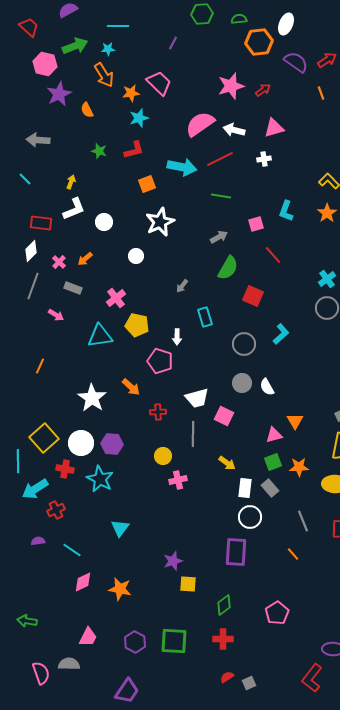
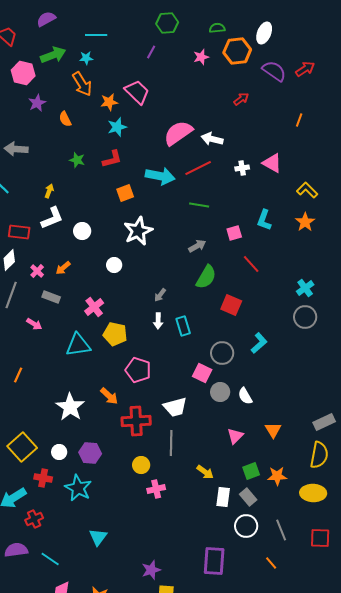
green hexagon: (202, 14) -> (167, 23), moved
pink star: (231, 86) -> (201, 57), moved, size x0.6
orange line: (321, 93) -> (299, 120), moved, turned 40
purple star: (59, 94) -> (37, 103), size x0.7
pink triangle: (274, 128) -> (272, 163), moved, turned 45
white arrow: (177, 337) -> (158, 321), moved
red cross: (158, 412) -> (136, 421), size x1.8
pink square: (224, 416) -> (202, 373), moved
pink triangle: (274, 435) -> (235, 436), moved, turned -30
white circle: (81, 443) -> (59, 452), size x0.6
white circle: (250, 517) -> (246, 526), moved
purple semicircle: (38, 541) -> (16, 550), size x1.6

